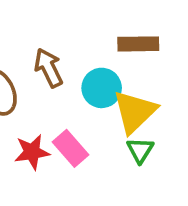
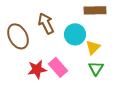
yellow triangle: (135, 112) -> (93, 47), size x0.6

